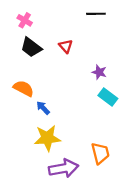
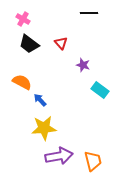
purple star: (99, 72) -> (83, 65), moved
orange trapezoid: (100, 153) -> (93, 161), moved

